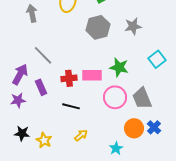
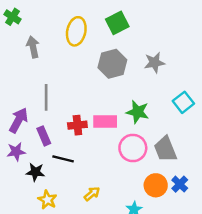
gray line: (43, 55) -> (46, 97), turned 45
black line: (71, 106) -> (63, 159), moved
black star: (22, 133) -> (35, 172), moved

